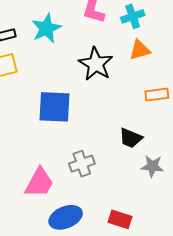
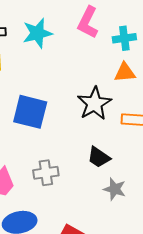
black star: (96, 64) -> (94, 103), moved

